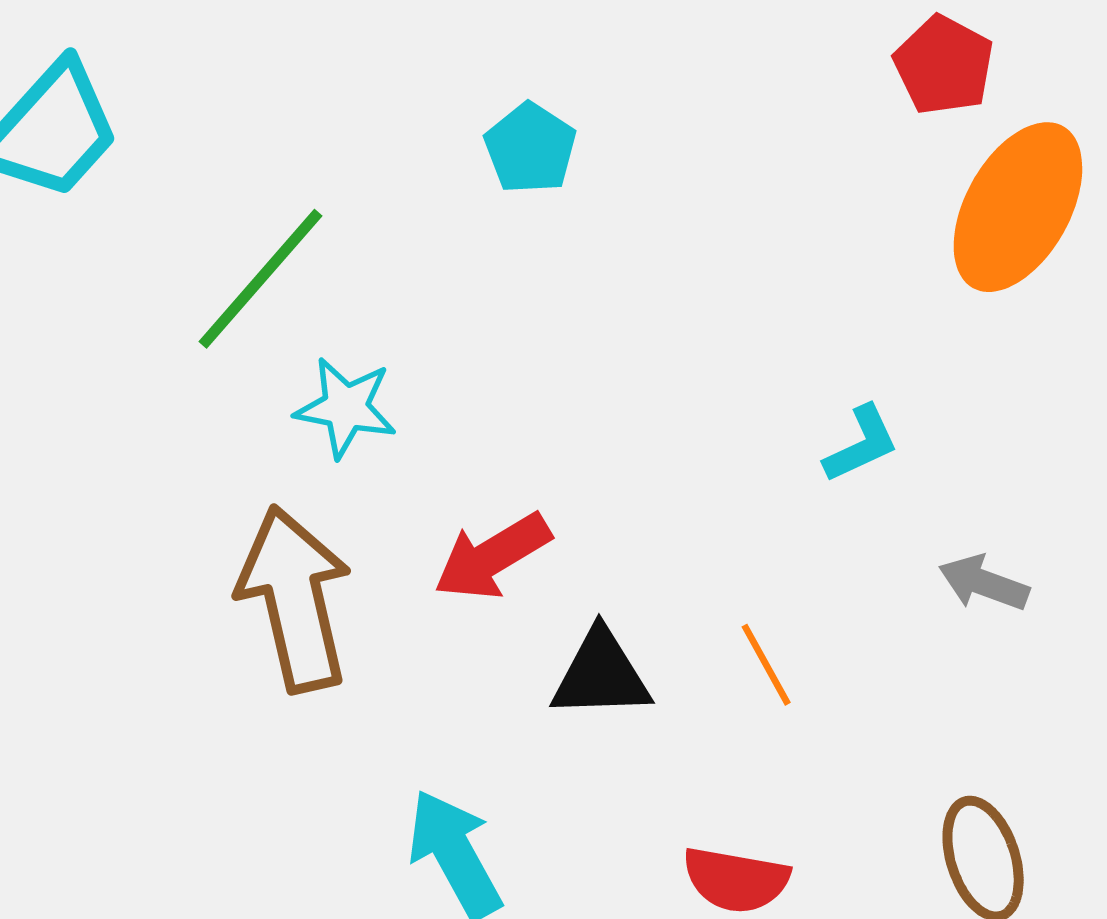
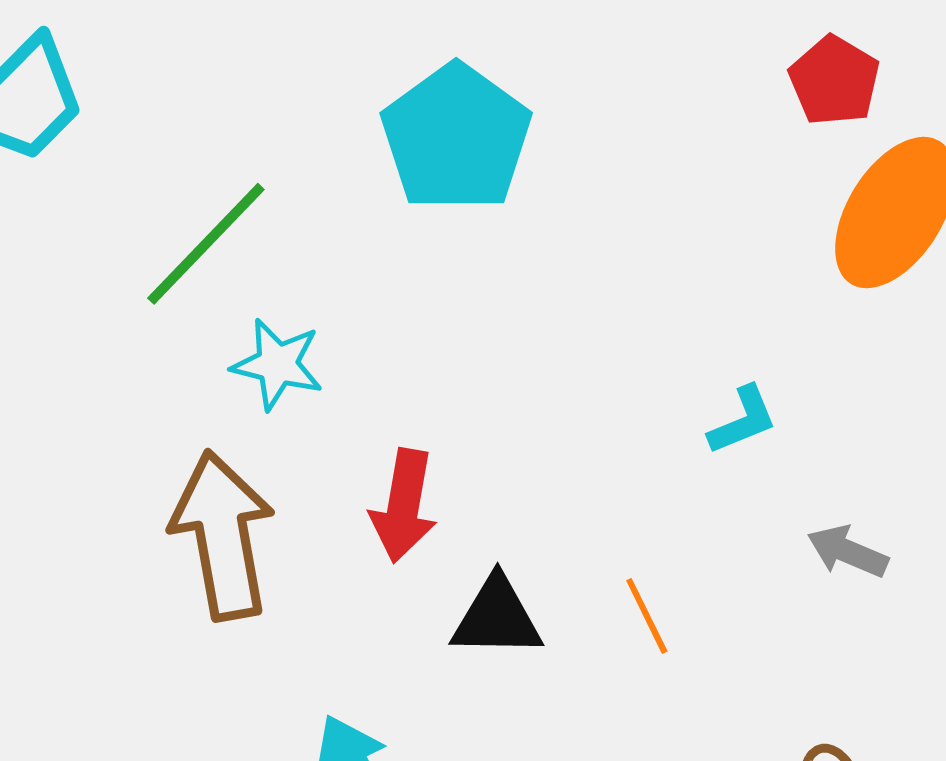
cyan pentagon: (530, 148) -> (456, 138), size x1.8
red arrow: (492, 556) -> (404, 506), turned -52

